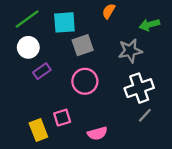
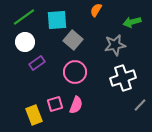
gray square: (83, 45) -> (73, 40), turned -30
gray line: (145, 115) -> (140, 105), moved
pink semicircle: (97, 133) -> (76, 105), moved, turned -54

